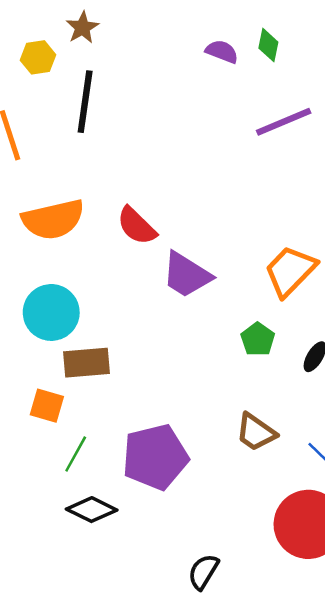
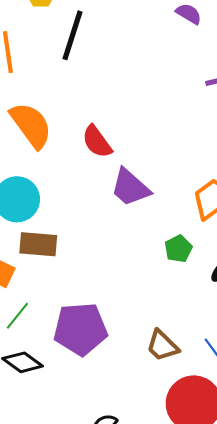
orange semicircle: (53, 219) -> (31, 125), turned -123
brown trapezoid: (256, 432) -> (162, 346), moved

